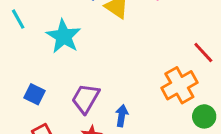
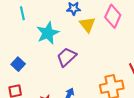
purple trapezoid: (85, 98) -> (67, 57), moved

